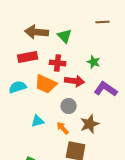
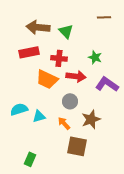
cyan semicircle: (18, 87) -> (19, 109), moved

